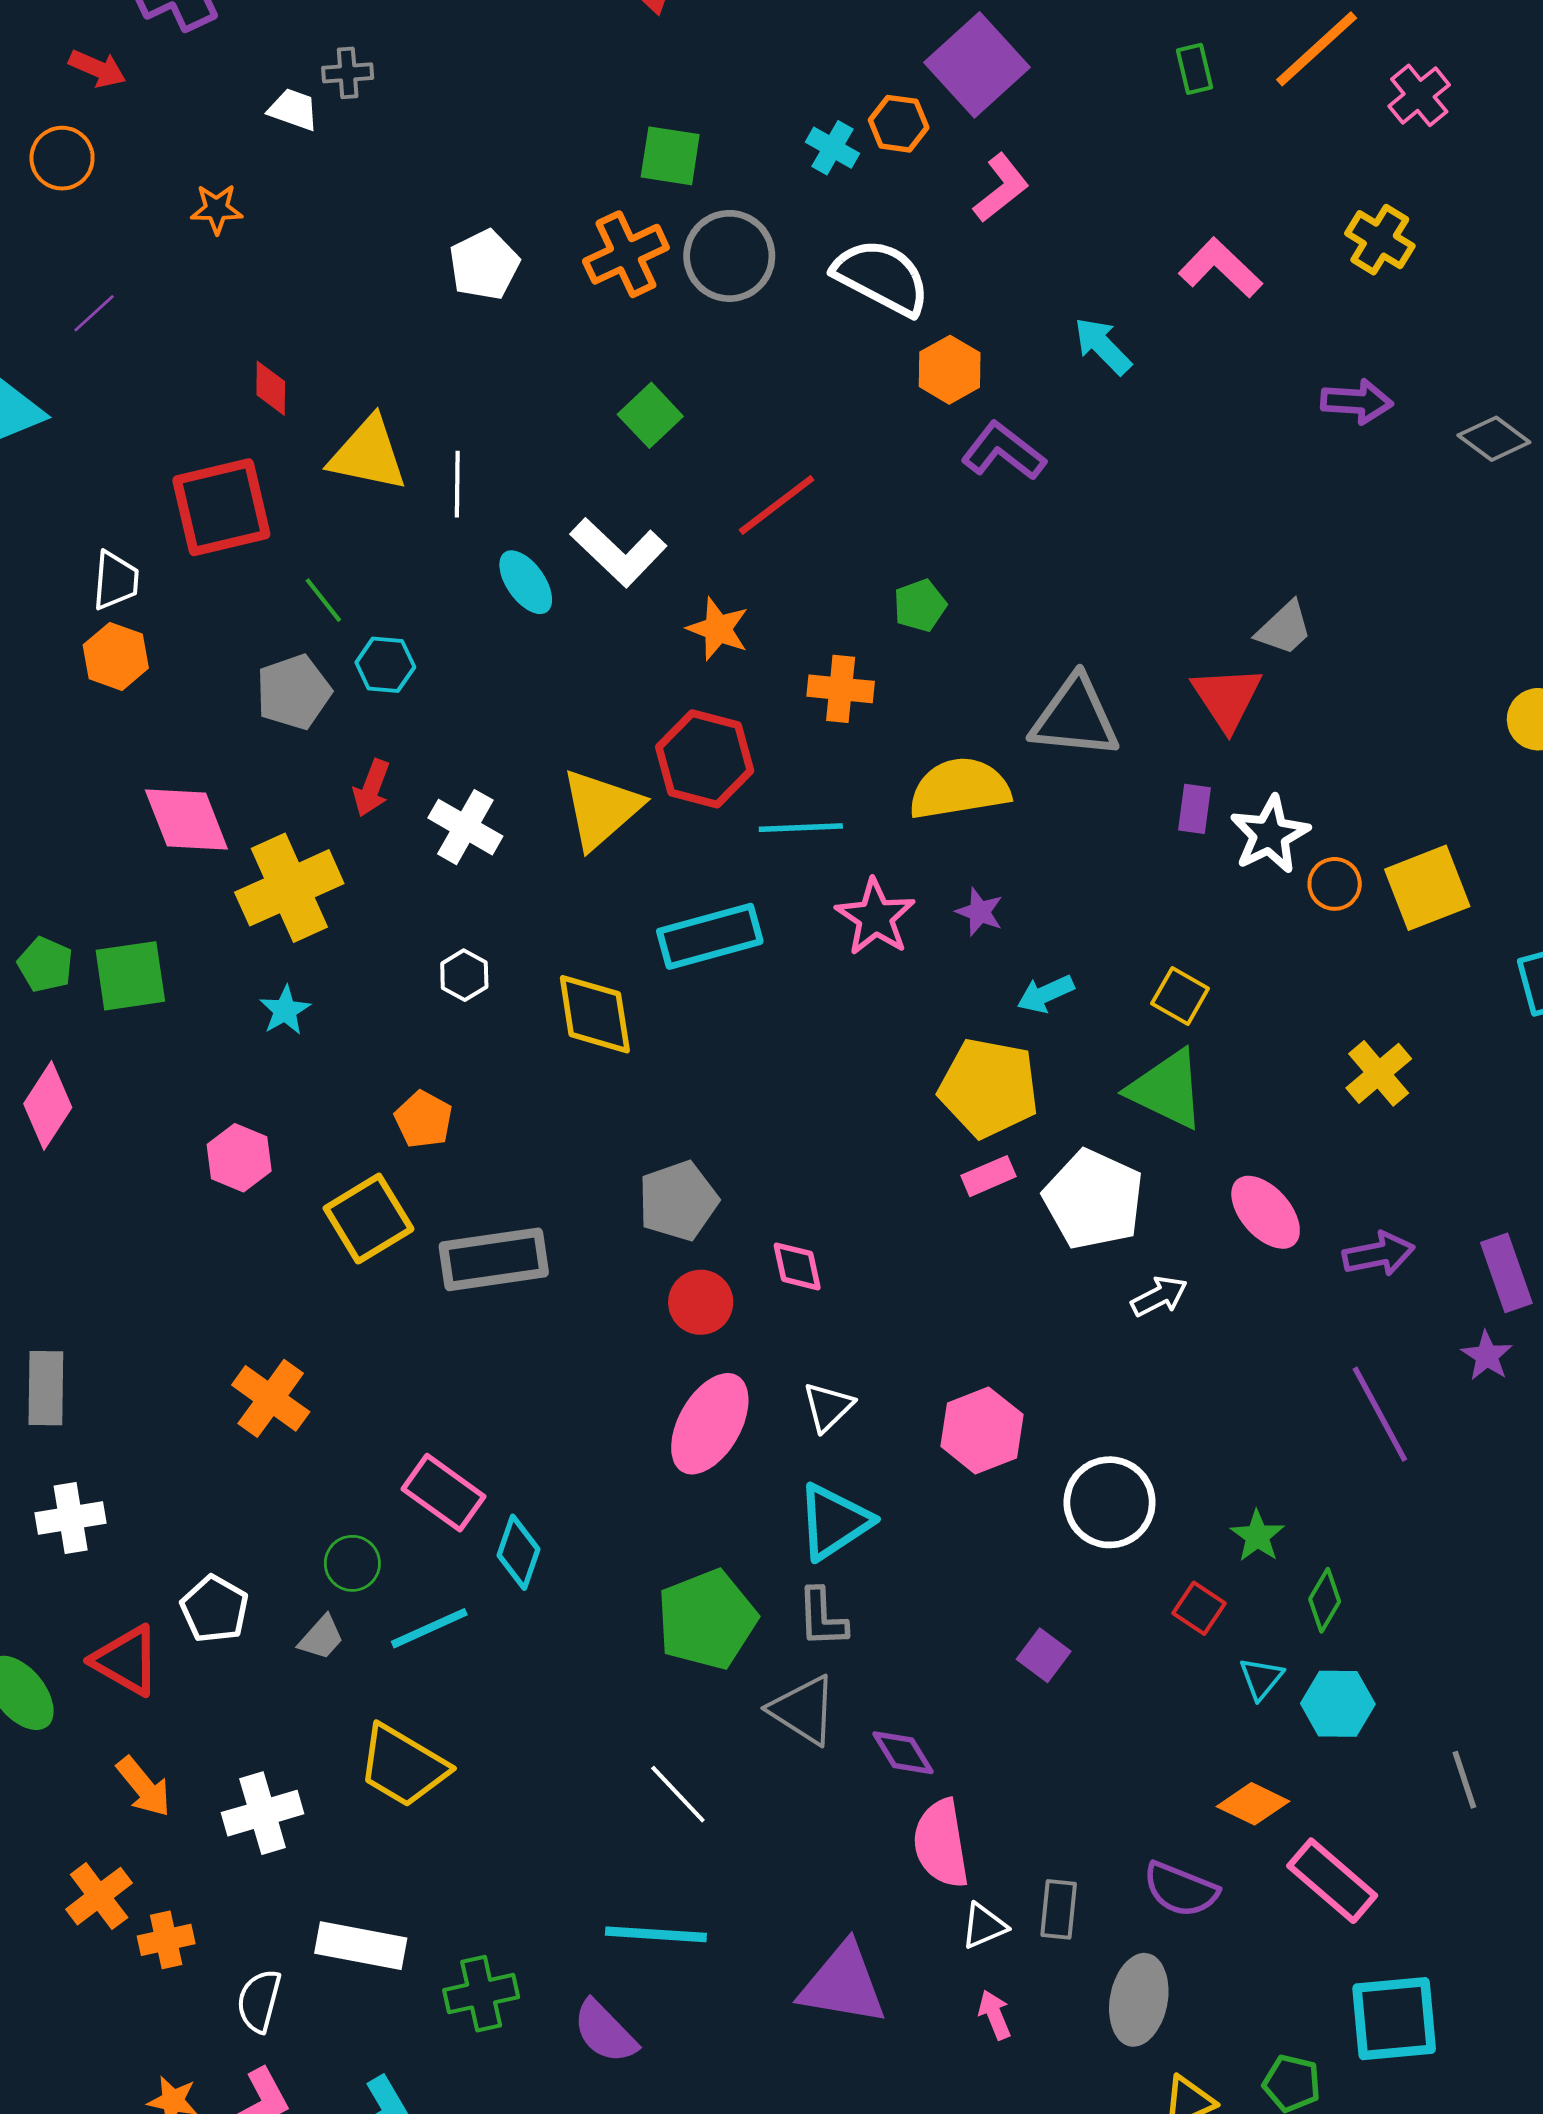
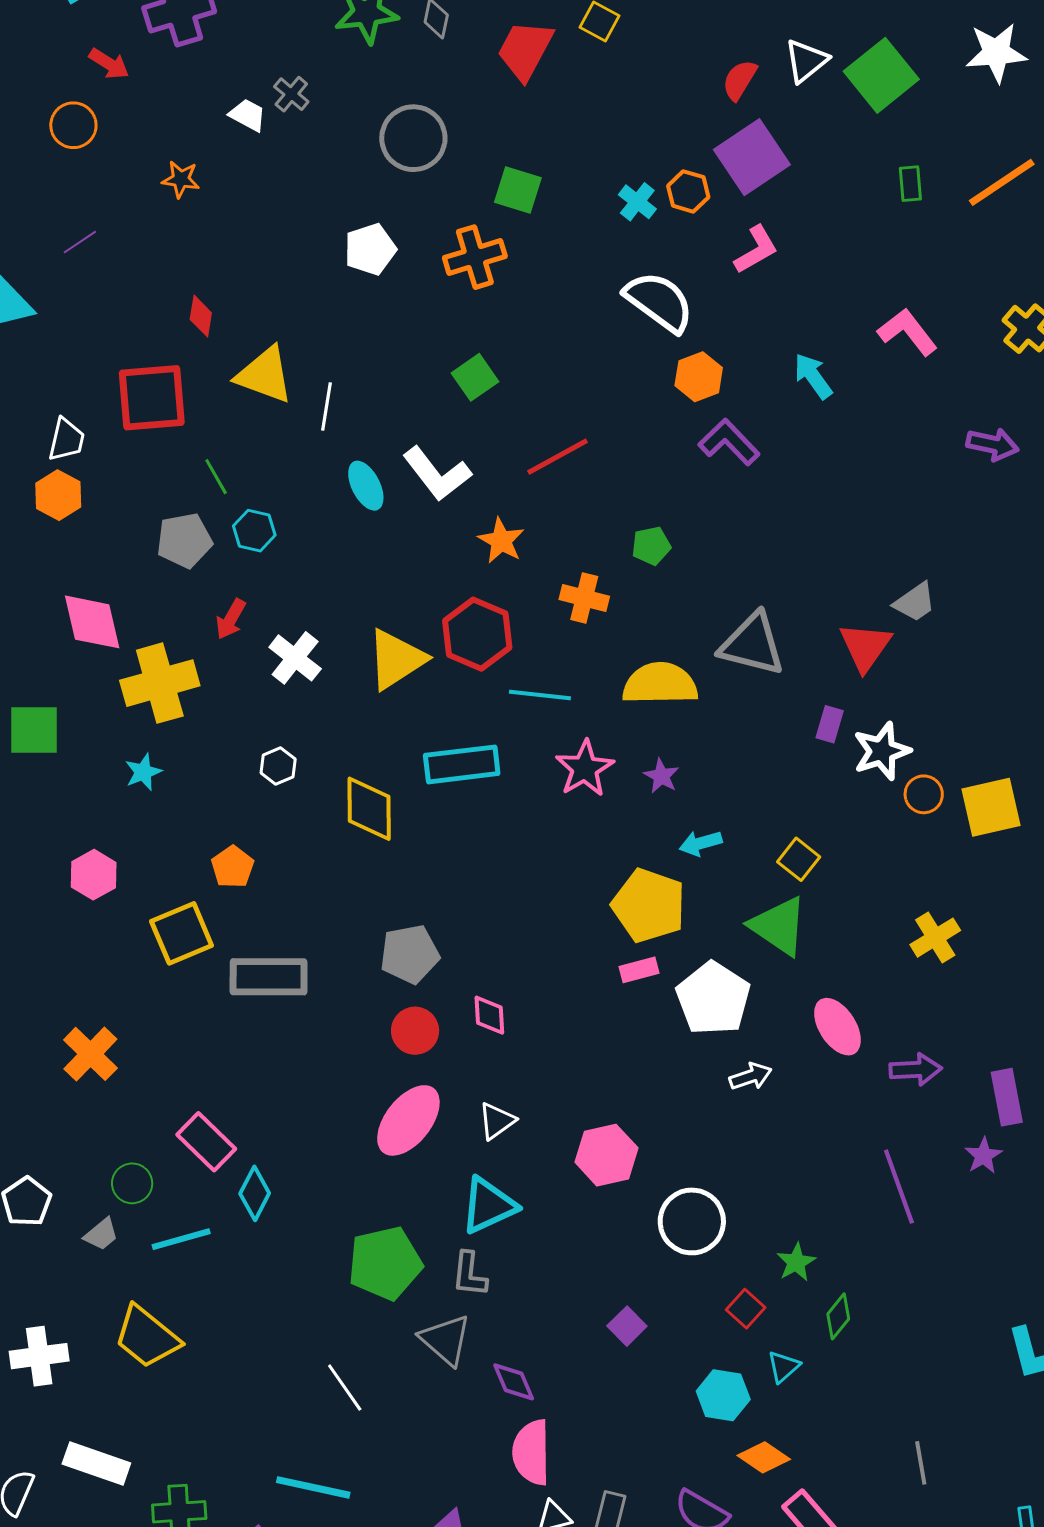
gray cross: (348, 73) -> (291, 94), turned 36
gray circle: (729, 256) -> (413, 138), moved
cyan hexagon: (1338, 1704) -> (723, 1395), moved

